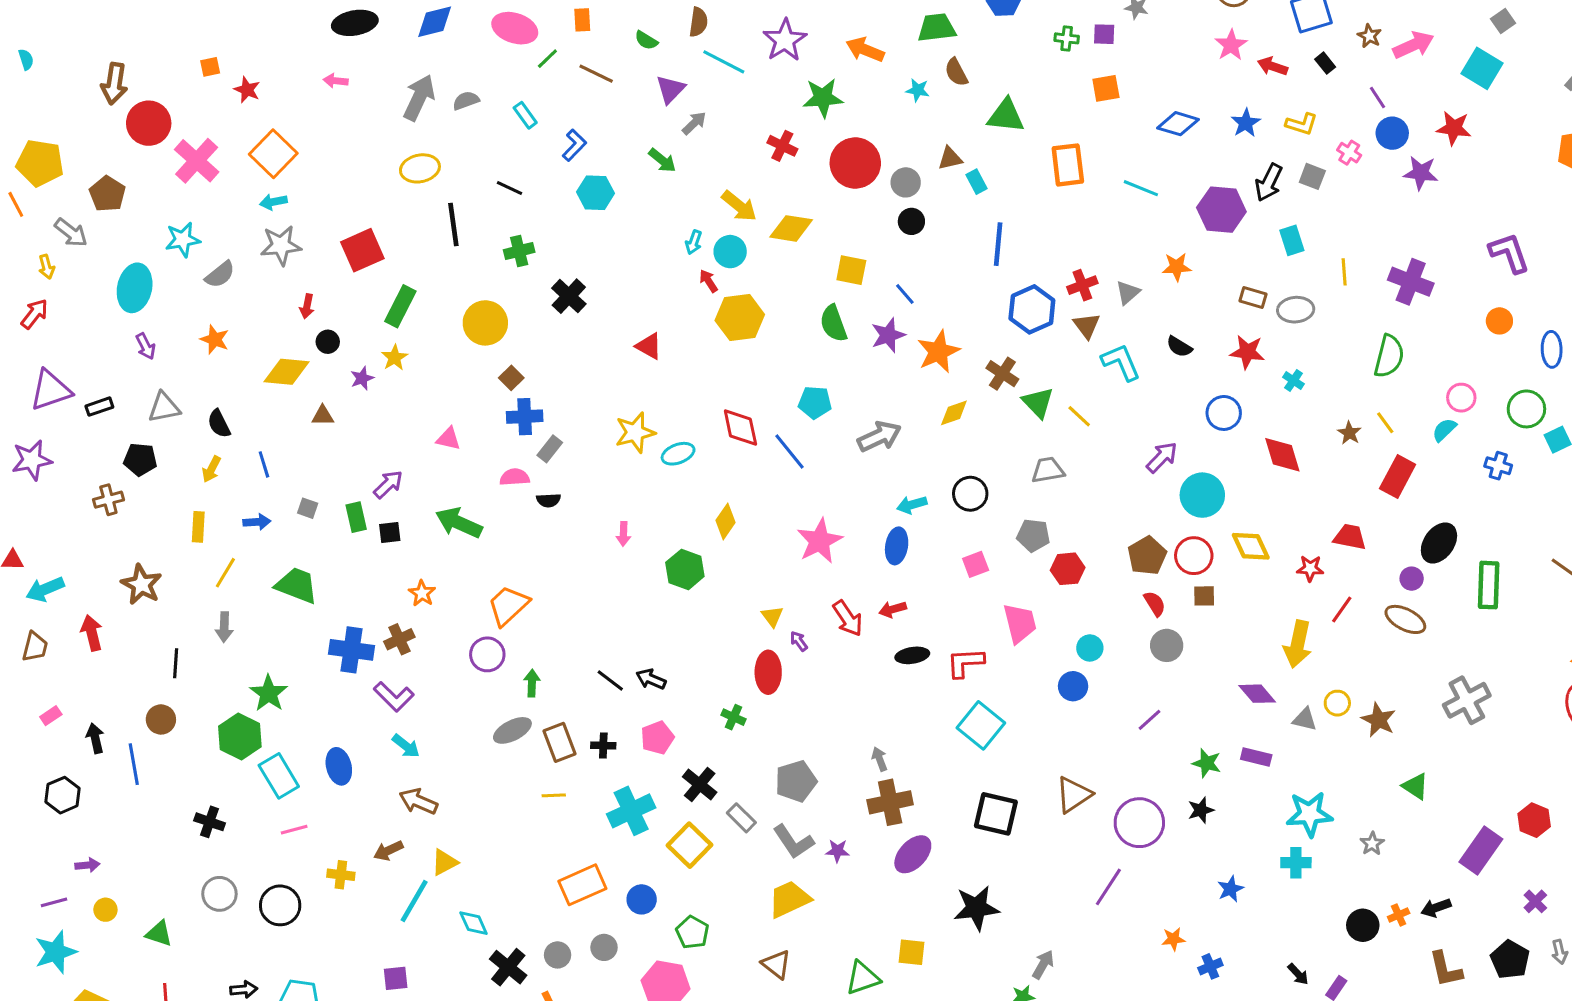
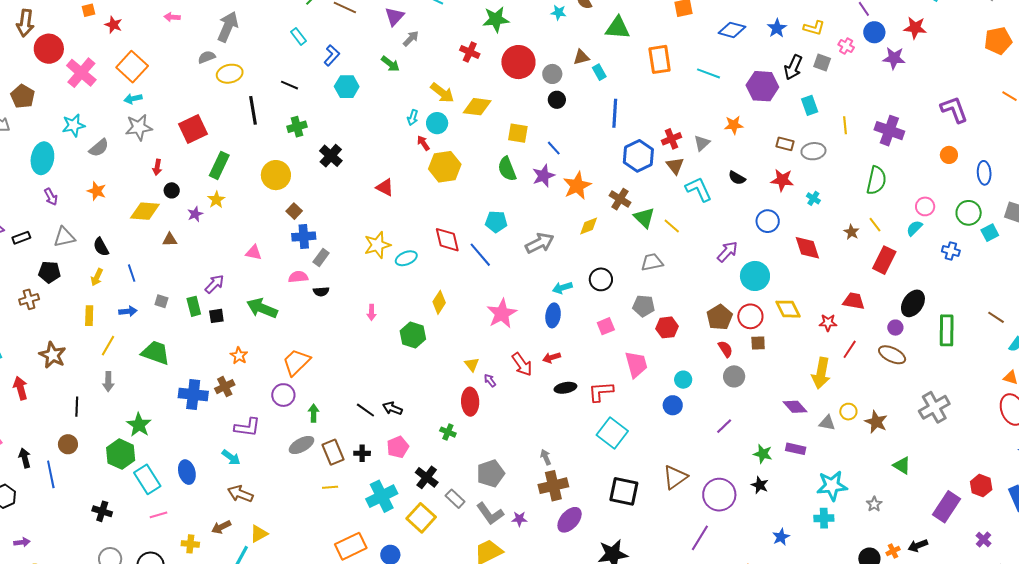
gray semicircle: (466, 101) -> (207, 57), moved
purple L-shape: (394, 697) -> (247, 427), moved, turned -36
black star: (1201, 810) -> (760, 485), turned -30

